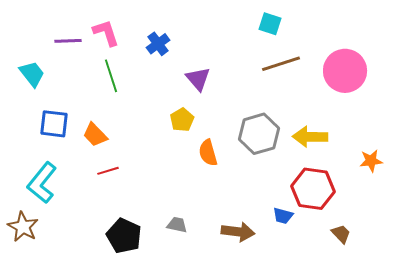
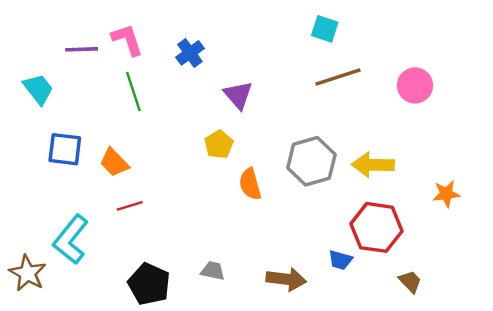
pink circle: (345, 71) -> (415, 85), size x0.7
cyan L-shape: (42, 183) -> (71, 239), moved

